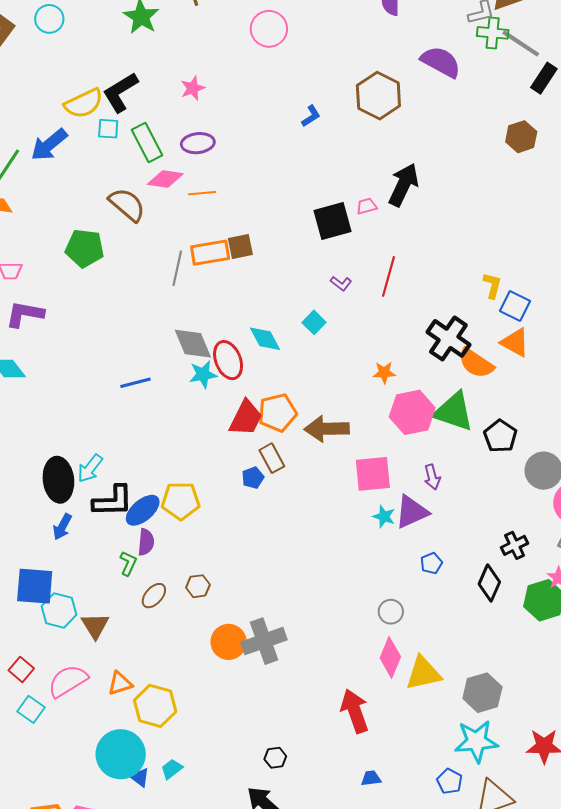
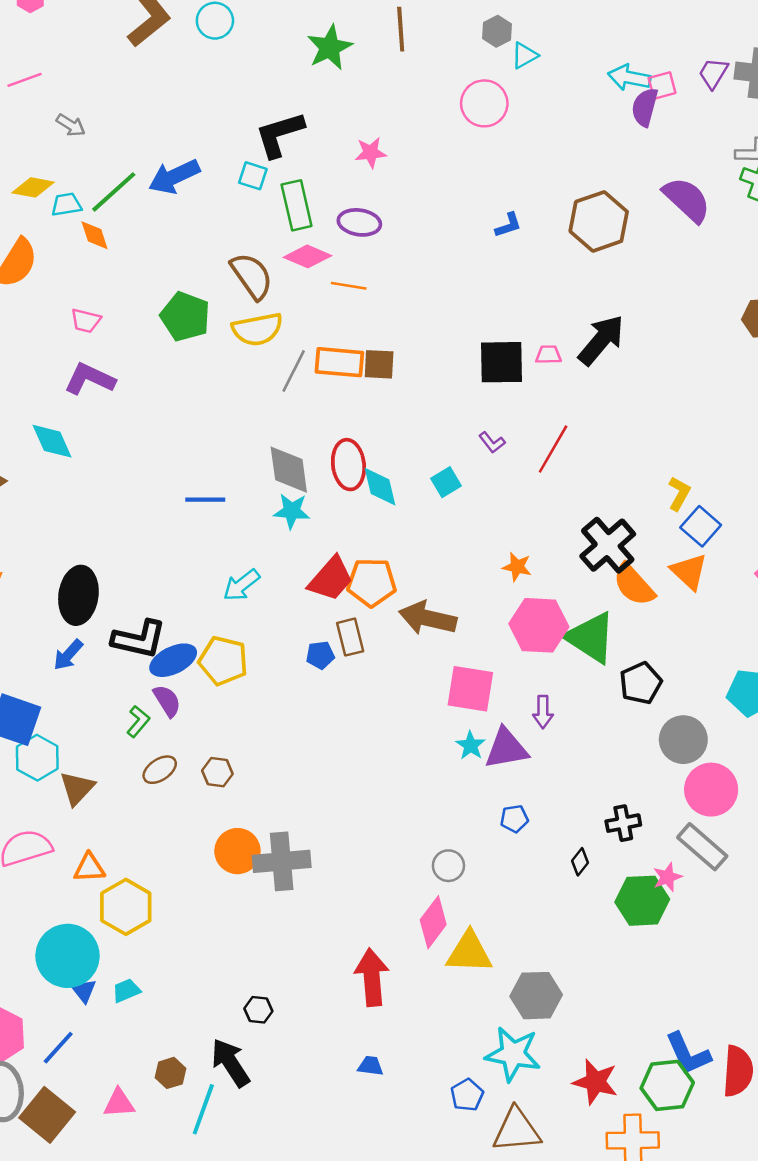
yellow semicircle: (84, 103) -> (257, 329), moved
red ellipse: (228, 360) -> (348, 465), moved
cyan arrow: (90, 468) -> (241, 585), moved
purple semicircle: (146, 542) -> (167, 701), turned -52
black diamond: (489, 583) -> (580, 862), size x0.6

